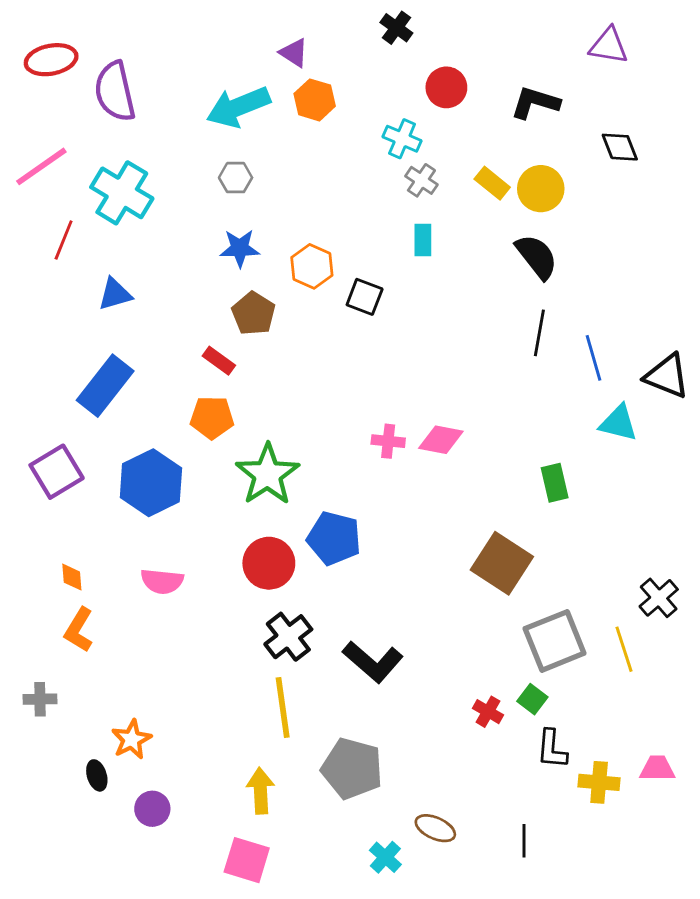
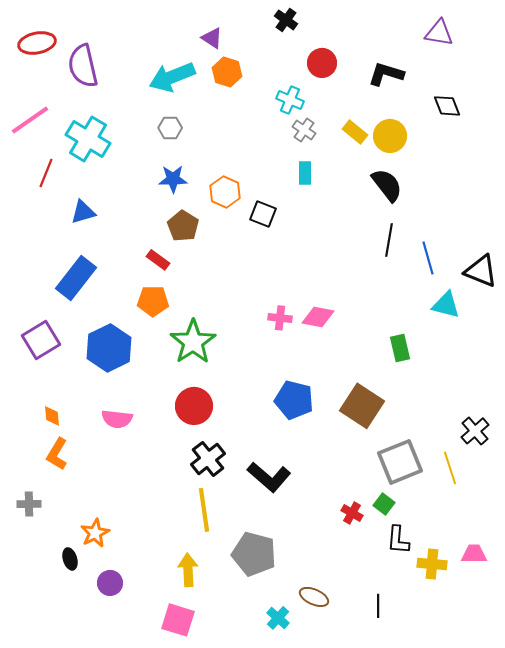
blue pentagon: (334, 538) -> (294, 400), moved

